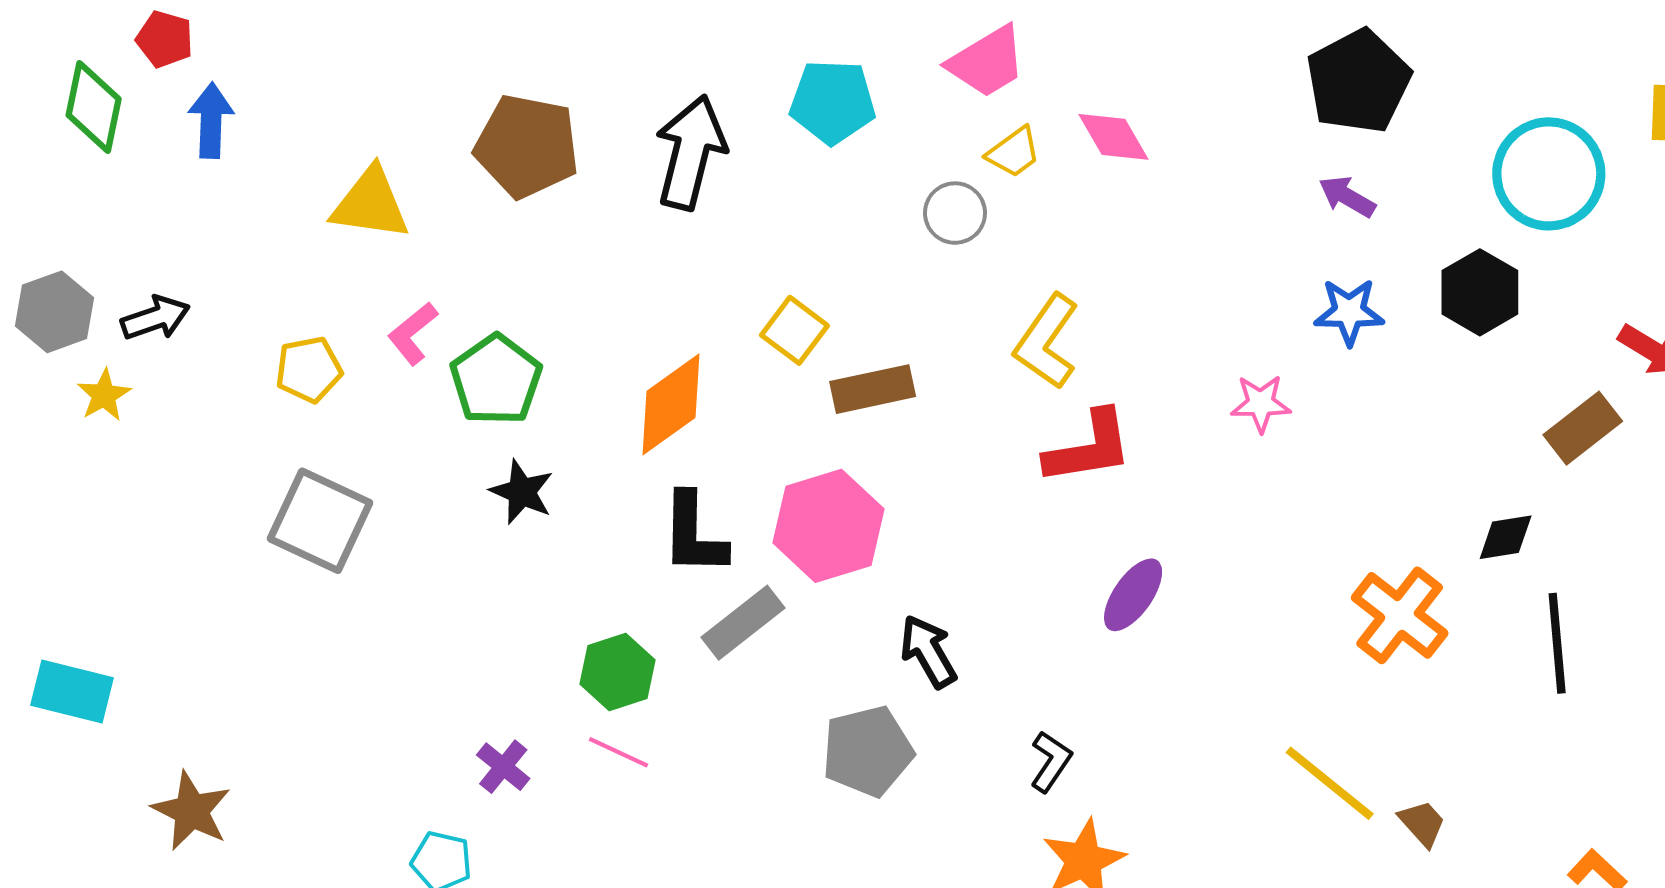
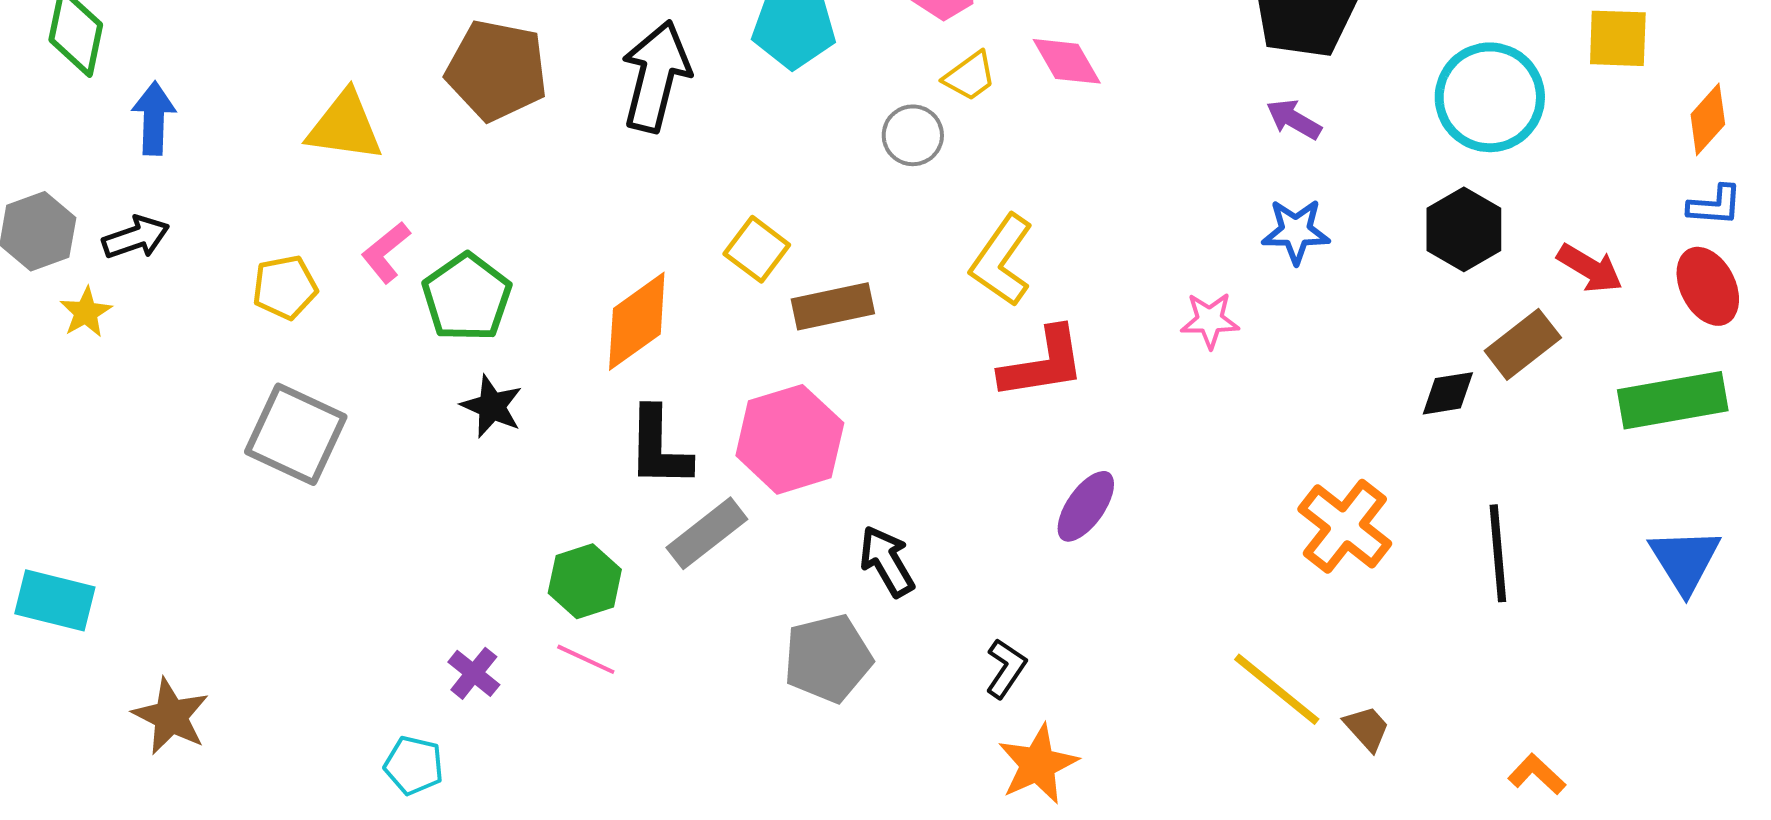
blue arrow: (211, 120) -> (154, 118), moved
black hexagon: (1480, 292) -> (1464, 229), moved
black diamond: (1506, 537) -> (1448, 393), moved

